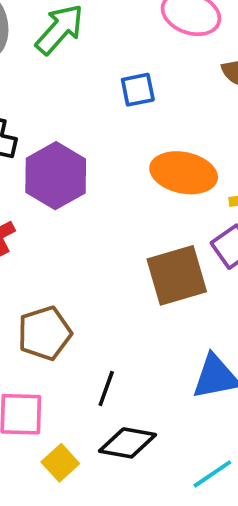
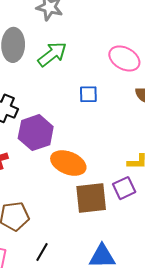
orange ellipse: (184, 173) -> (68, 163), moved

